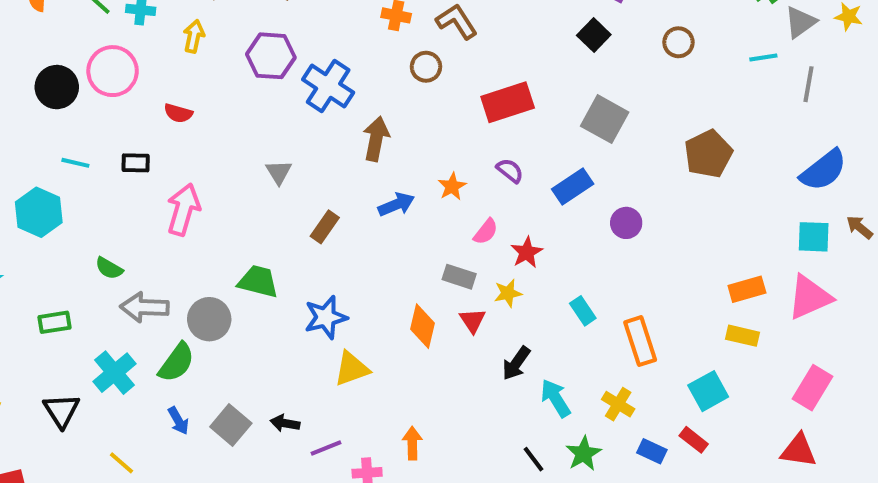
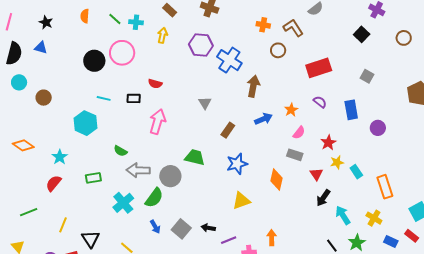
red semicircle: (178, 113) -> (155, 84), moved
gray square: (605, 119) -> (367, 76), size x0.6
blue rectangle: (573, 187) -> (351, 110), turned -66
pink semicircle: (486, 232) -> (299, 133), moved
yellow star: (508, 293) -> (337, 162), moved
blue star: (326, 317) -> (237, 164), moved
red triangle: (473, 320) -> (316, 174), moved
black triangle: (61, 411) -> (91, 239), moved

